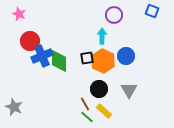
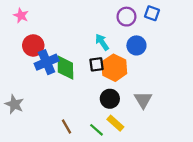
blue square: (152, 11) -> (152, 13), moved
cyan arrow: (102, 36) -> (102, 42), moved, turned -35
blue circle: (126, 56) -> (136, 45), moved
brown line: (85, 104) -> (67, 126), moved
gray star: (14, 107) -> (14, 104), moved

